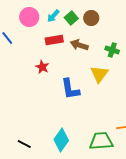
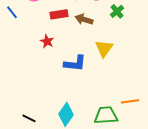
green cross: (112, 50) -> (117, 11), moved, turned 32
blue L-shape: (70, 89) -> (75, 63), turned -75

